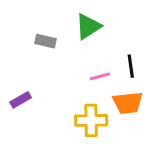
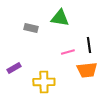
green triangle: (88, 26) -> (60, 18), turned 42
yellow cross: (91, 120) -> (44, 82), moved

